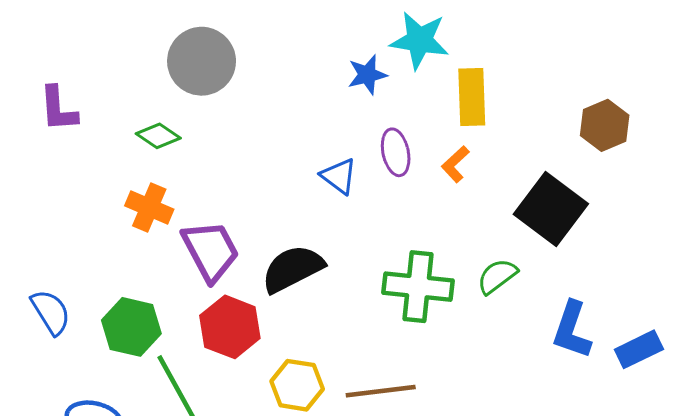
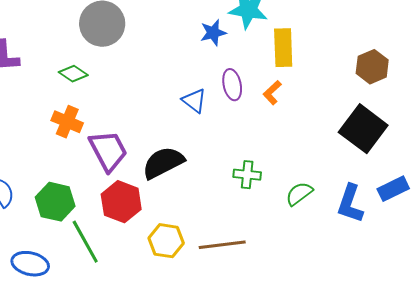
black square: (551, 209) -> (363, 129), moved
green semicircle: (497, 276) -> (299, 194), moved
green cross: (418, 287) -> (247, 175), size x0.6
blue rectangle: (639, 349) -> (393, 189), moved

